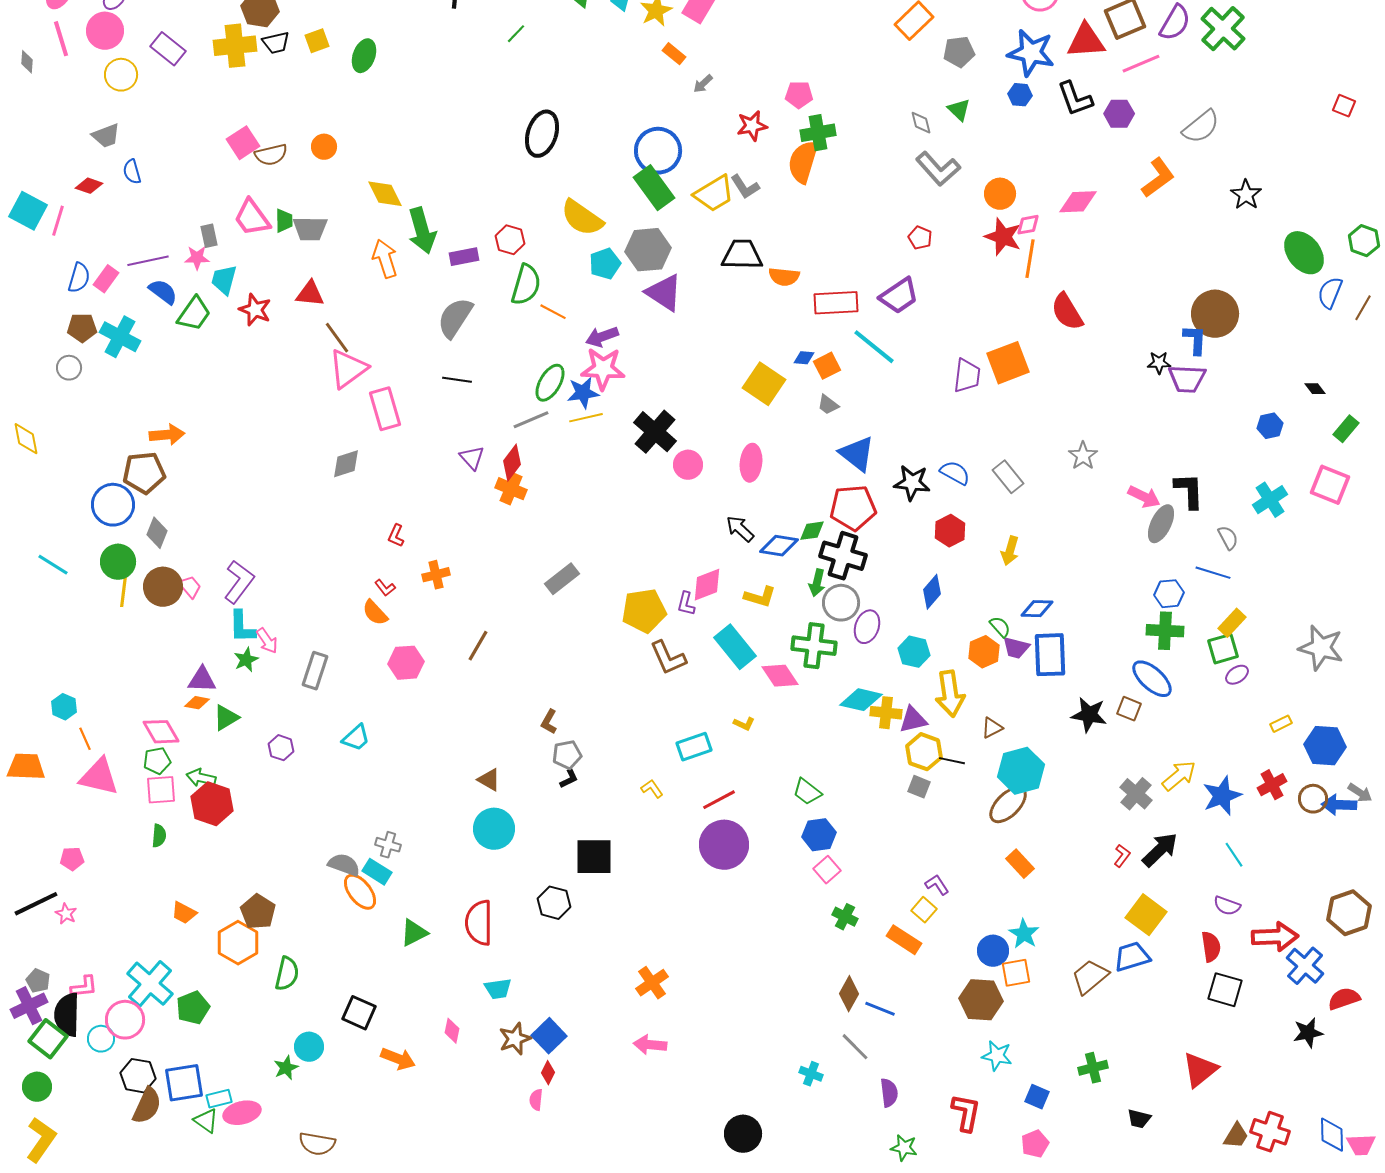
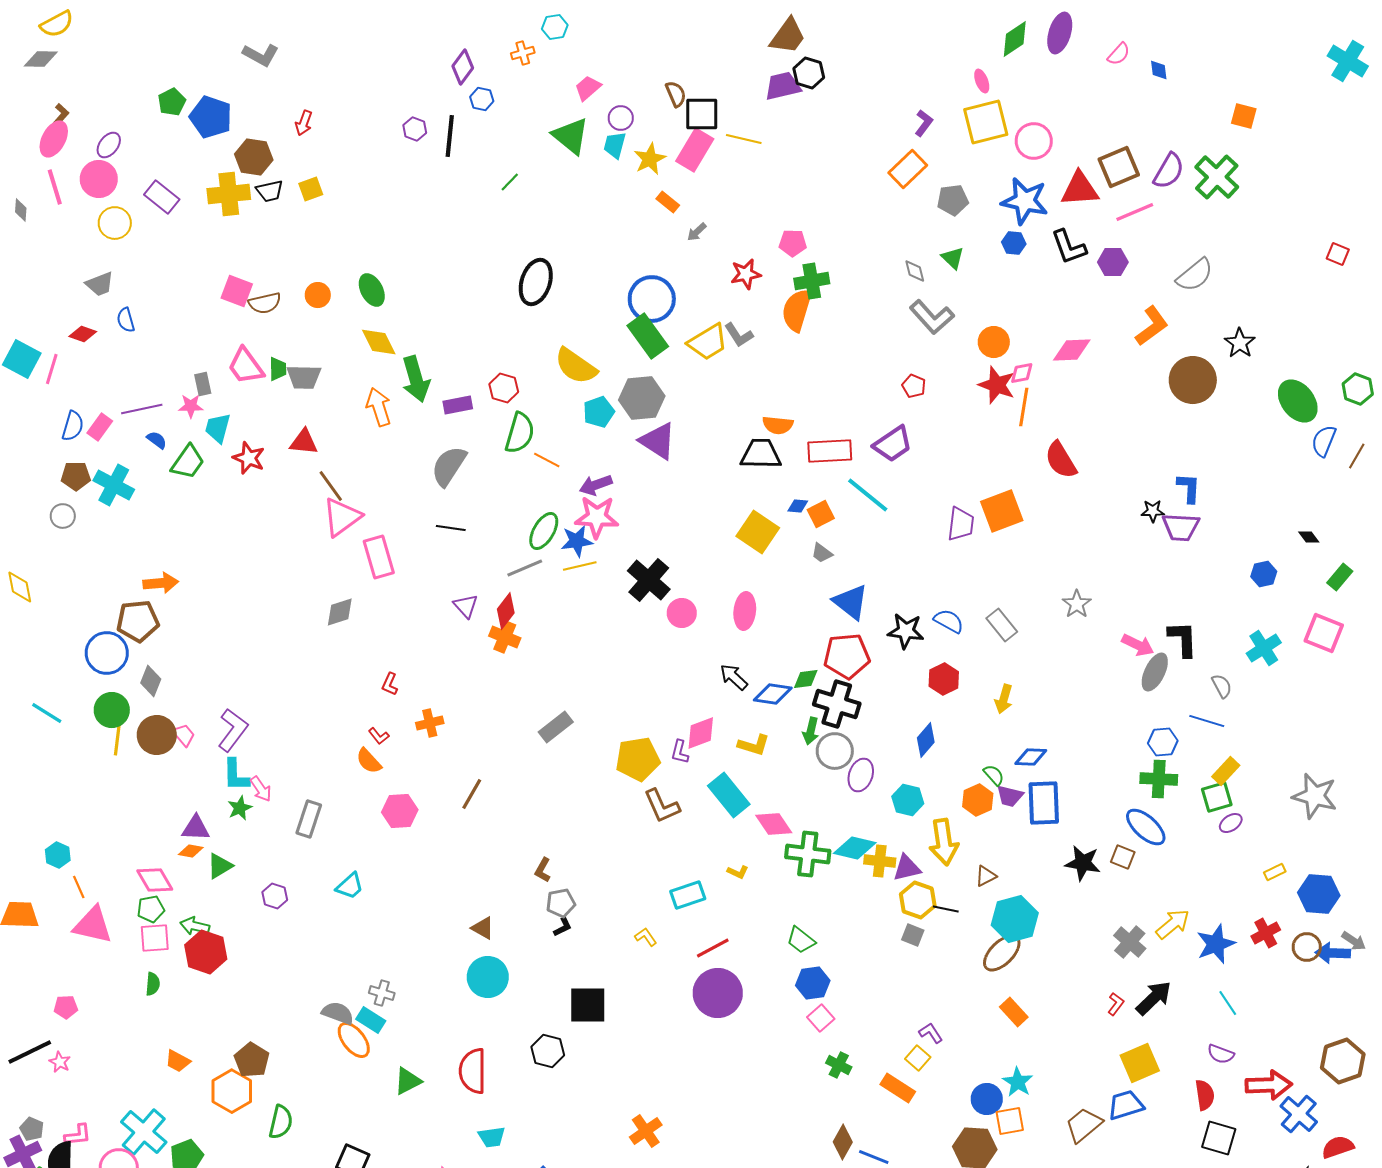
green ellipse: (364, 56) -> (372, 290), moved, turned -48
pink square: (243, 143) -> (237, 291), turned -36
black trapezoid: (742, 255) -> (761, 454), moved
blue semicircle: (163, 292) -> (157, 440), size x0.7
brown circle: (1215, 314) -> (1193, 380), moved
green cross: (814, 646) -> (808, 854), moved
yellow square: (1146, 915) -> (1140, 1063), turned 30

